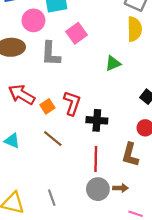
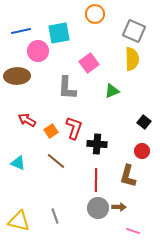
pink square: (76, 33) -> (89, 63), moved
gray L-shape: (51, 54) -> (67, 88), moved
red arrow: (22, 95) -> (27, 120), size x0.7

